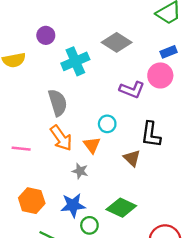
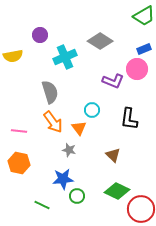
brown triangle: (132, 158) -> (113, 155), moved
orange hexagon: (32, 201) -> (19, 163), moved
green diamond: (121, 208) -> (117, 191), moved

